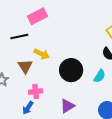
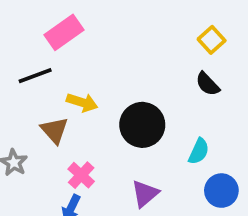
cyan semicircle: (100, 76) -> (199, 151), moved
pink cross: (36, 92) -> (81, 175), turned -32

